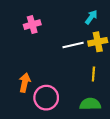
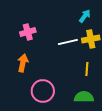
pink cross: (32, 25) -> (28, 32), moved
orange arrow: (25, 83) -> (23, 63), moved

